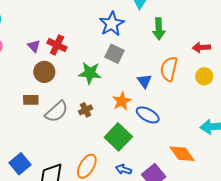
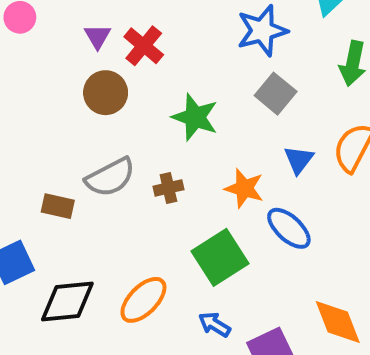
gray square: (115, 54) -> (276, 94), moved
brown rectangle: (31, 100) -> (58, 206), moved
orange star: (122, 101) -> (244, 188), turned 30

